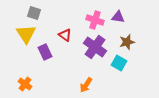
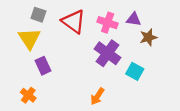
red triangle: (65, 35) -> (74, 21), moved, size x1.6
brown star: (127, 42) -> (148, 37), moved
purple rectangle: (45, 52) -> (43, 66), moved

